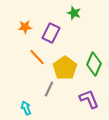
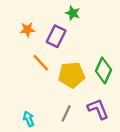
green star: (74, 13) -> (73, 13), moved
yellow pentagon: (65, 68) -> (72, 75), turned 30
gray line: (49, 89) -> (66, 113), moved

